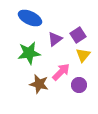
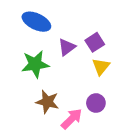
pink arrow: (61, 72) -> (72, 119), moved

